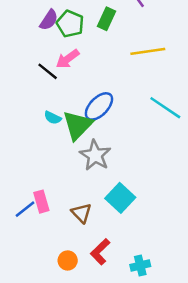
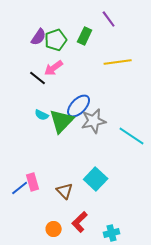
green pentagon: (70, 24) -> (56, 40), turned 30
cyan line: (165, 108) -> (132, 136), moved
gray star: (95, 155) -> (94, 121), moved, turned 30

